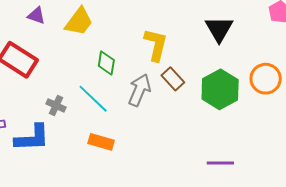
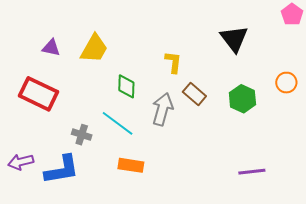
yellow L-shape: (156, 45) -> (173, 62), size x0.7
orange circle: (266, 79) -> (286, 83), size x0.7
green hexagon: (220, 89) -> (242, 99), size x0.7

